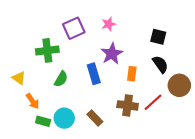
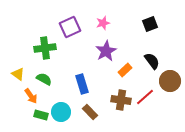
black square: (158, 37) -> (150, 24), moved, turned -35
blue rectangle: (94, 74) -> (82, 84), moved
orange rectangle: (132, 74) -> (125, 70), turned 40
green semicircle: (61, 79) -> (44, 79), moved, turned -91

